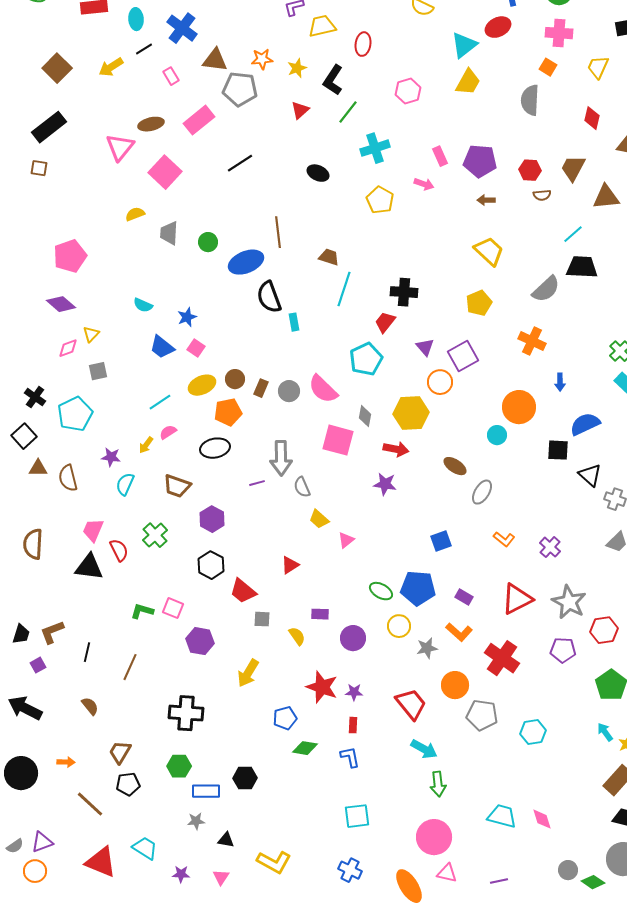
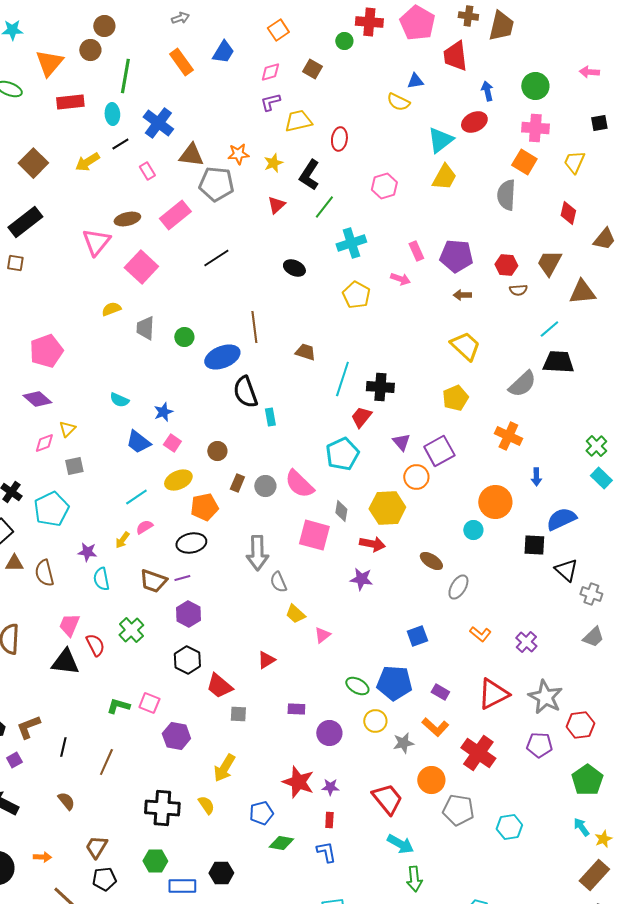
orange square: (548, 67) -> (524, 162), size x1.4
cyan line: (344, 289) -> (342, 379), moved
brown circle: (235, 379) -> (217, 451), moved
purple line: (257, 483) -> (182, 578), moved
cyan semicircle: (125, 484) -> (101, 579), turned -35
yellow semicircle: (297, 636) -> (206, 805), moved

